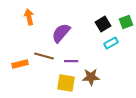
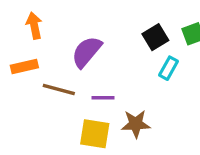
cyan rectangle: (111, 43) -> (168, 68), turned -32
orange rectangle: (20, 64) -> (24, 67), moved

